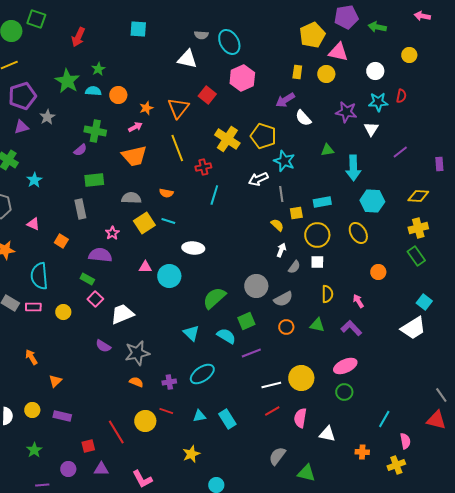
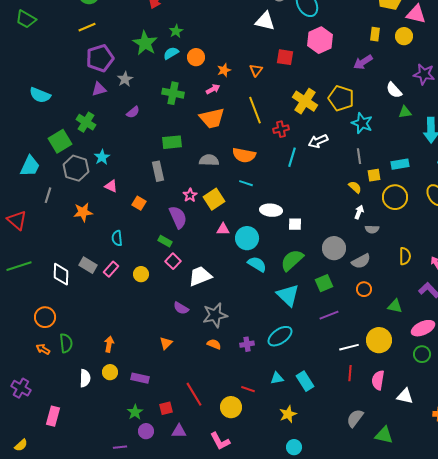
cyan semicircle: (93, 91) -> (171, 53), turned -35
red square: (207, 95) -> (285, 57), turned -30
orange triangle: (178, 108) -> (256, 70), size x0.6
white semicircle: (303, 118) -> (394, 90), moved
purple semicircle: (80, 150) -> (133, 112), moved
white arrow: (258, 179) -> (318, 141), moved
cyan star: (34, 180) -> (102, 157), moved
orange semicircle: (166, 193) -> (244, 155), size x1.6
yellow square: (144, 223) -> (214, 199), moved
purple semicircle: (100, 255) -> (178, 217), turned 60
white square: (317, 262) -> (295, 224), moved
gray semicircle: (294, 267) -> (372, 229), turned 56
cyan semicircle: (39, 276) -> (117, 238), size x0.6
pink rectangle: (33, 307) -> (111, 269), turned -49
green triangle: (317, 325) -> (395, 306), moved
cyan triangle: (191, 333) -> (288, 295), moved, size x1.4
cyan semicircle: (226, 336) -> (257, 264), moved
orange arrow: (31, 357) -> (109, 344), moved, turned 42
orange triangle: (55, 381) -> (166, 343), moved
red line: (166, 411) -> (248, 389), moved
red line: (272, 411) -> (350, 373), turned -56
yellow circle: (145, 421) -> (231, 407), moved
green star: (34, 450) -> (135, 412), moved
yellow star: (191, 454) -> (288, 414), moved

